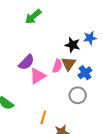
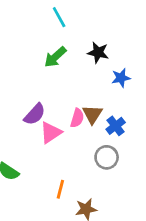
green arrow: (33, 17) -> (55, 57), moved
black star: (73, 45) -> (98, 53), moved

